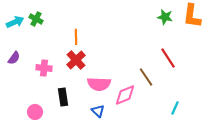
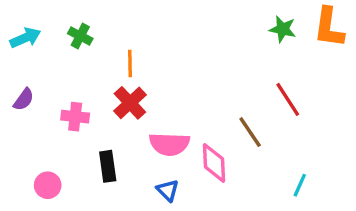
green cross: (36, 19) -> (80, 36), moved
pink diamond: (125, 95) -> (214, 163), turned -70
pink circle: (35, 112) -> (48, 185), moved

